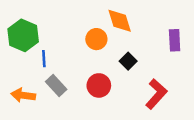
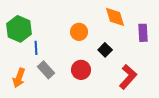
orange diamond: (120, 21) -> (115, 17), moved
orange arrow: (23, 95) -> (19, 78), turned -78

